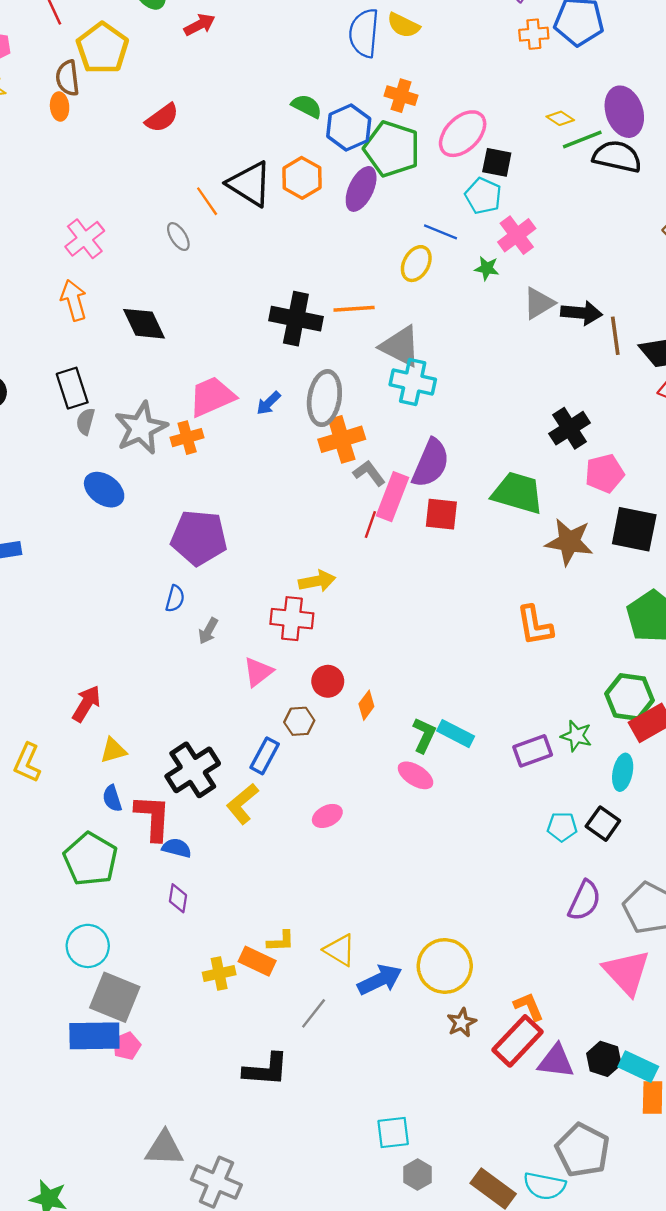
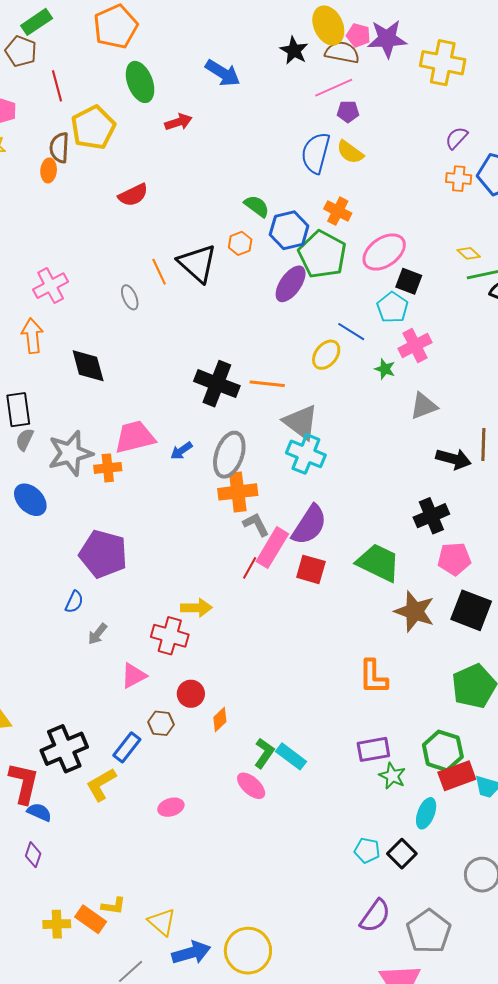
orange hexagon: (302, 178) -> (240, 243), moved, size x0.7
black arrow: (581, 313) -> (453, 459), moved
purple rectangle: (533, 751) -> (373, 749), moved

